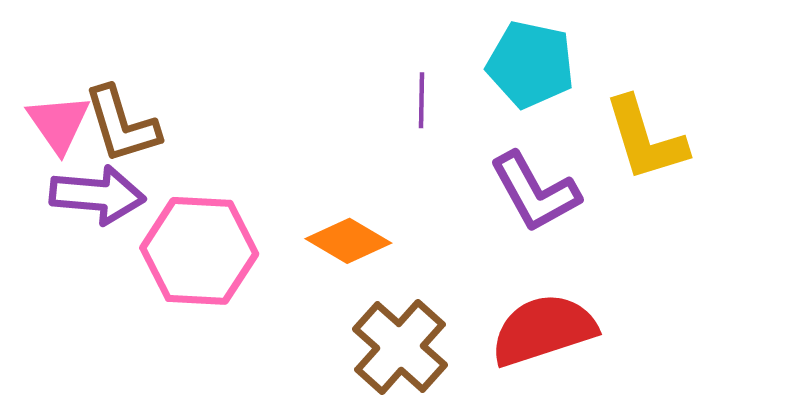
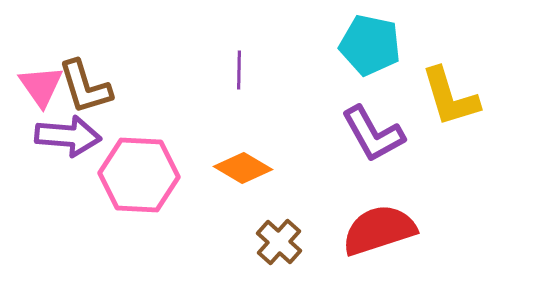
purple line: (422, 100) -> (239, 70), moved
brown cross: (400, 347) -> (279, 242), size x0.7

